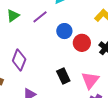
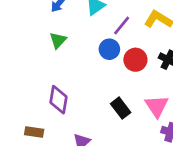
green triangle: (13, 16) -> (58, 40), moved
purple line: (40, 17) -> (122, 26), moved

